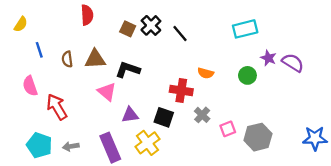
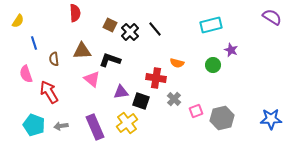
black cross: (151, 25) -> (130, 32), moved
brown semicircle: (67, 59) -> (54, 59), moved
purple semicircle: (293, 63) -> (272, 17), moved
purple triangle: (130, 115) -> (121, 92), moved

